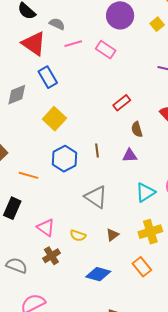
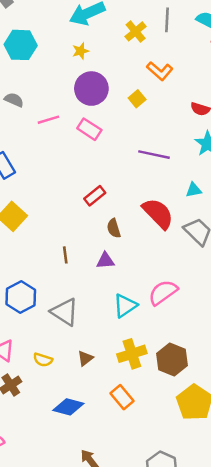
pink line: (73, 44) -> (48, 120), moved
pink rectangle: (106, 50) -> (89, 129), moved
blue hexagon: (64, 159) -> (21, 297), moved

